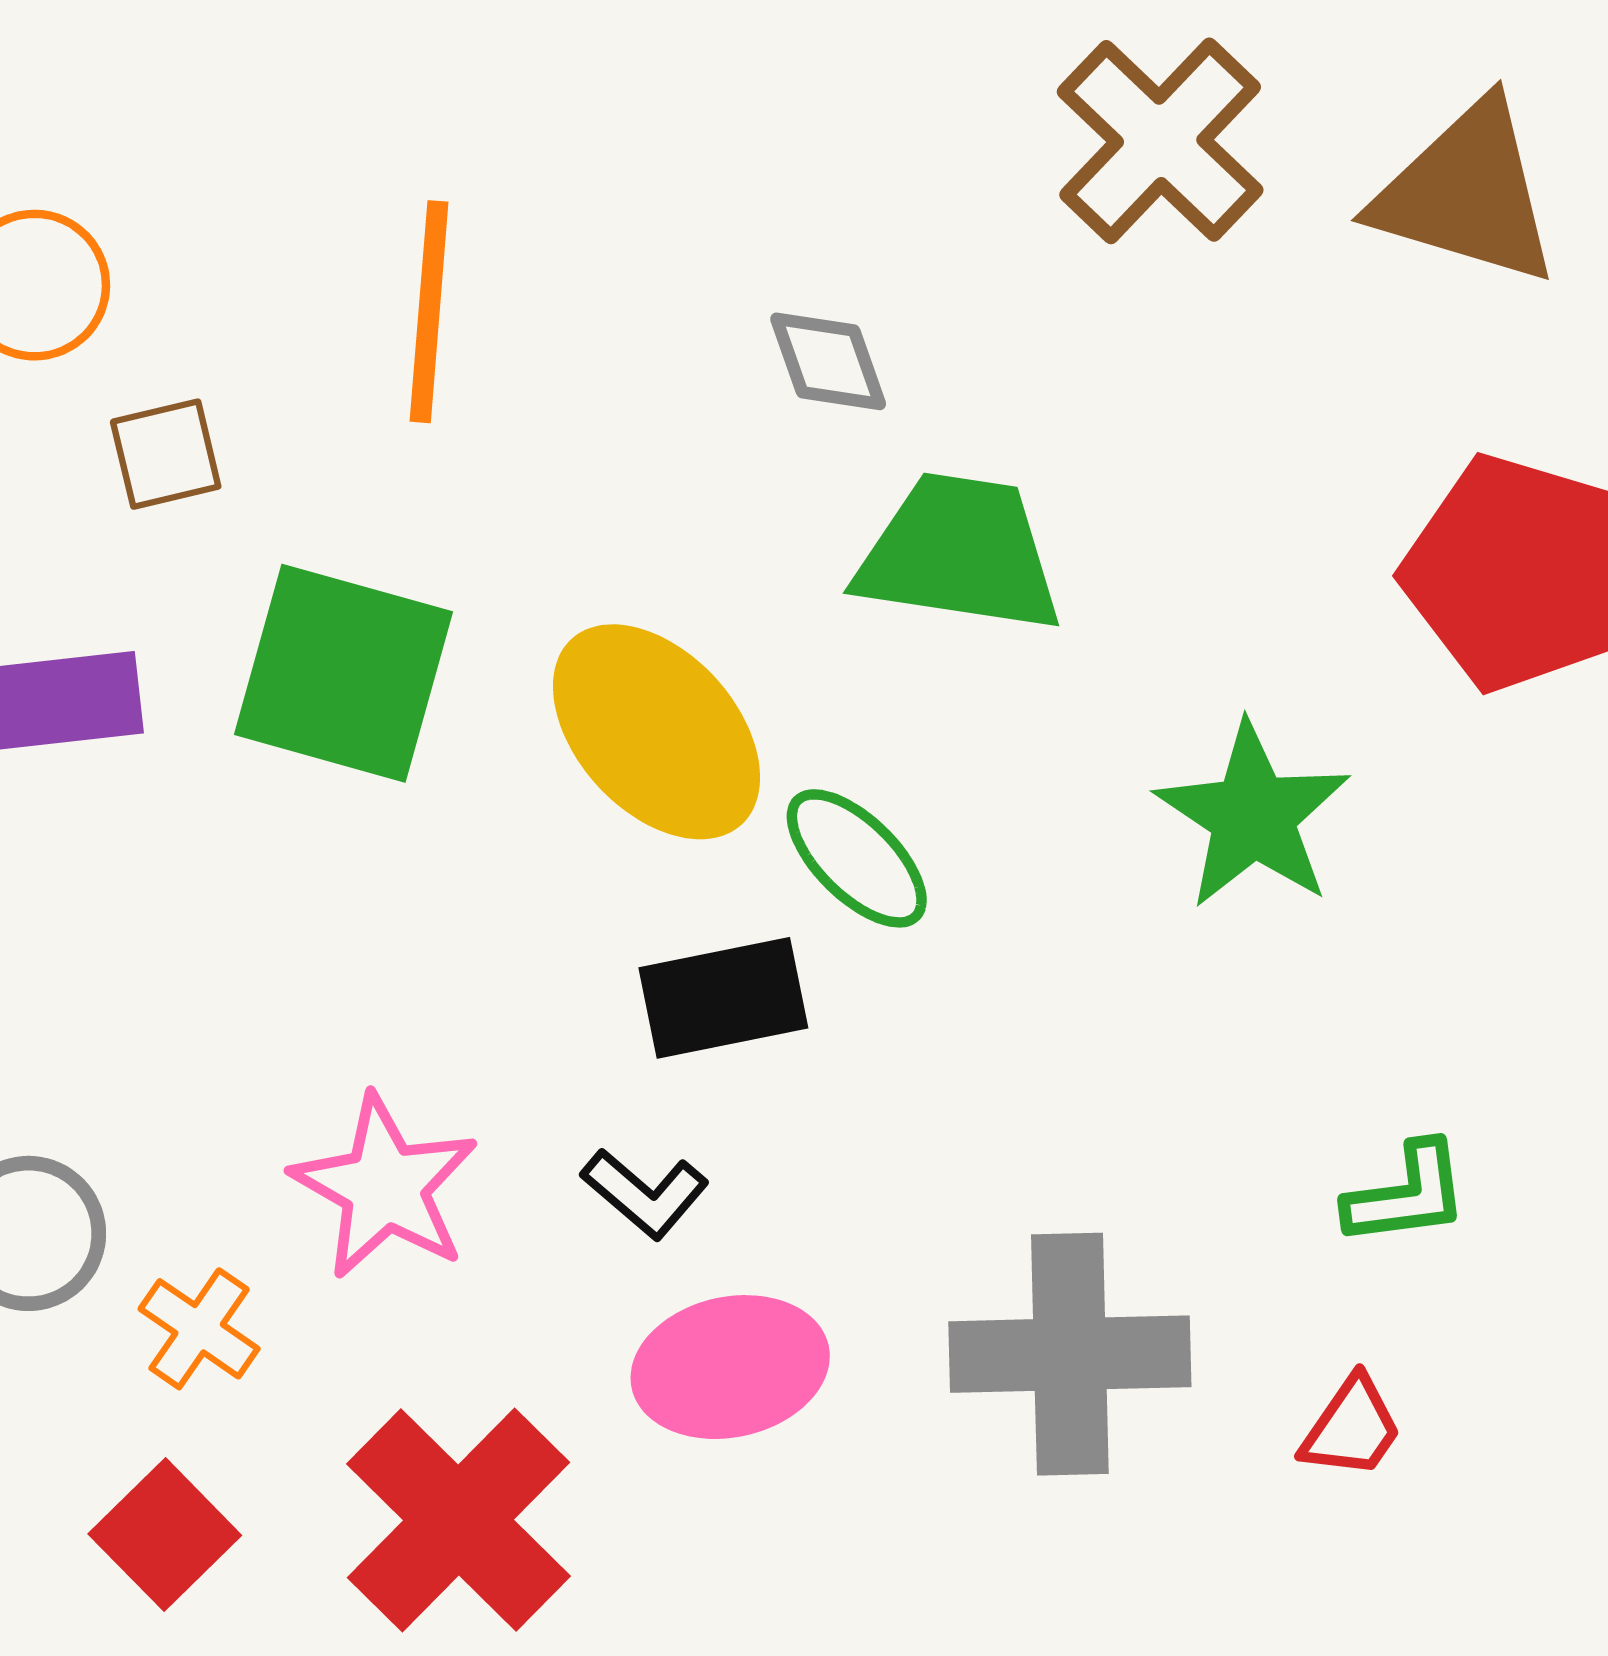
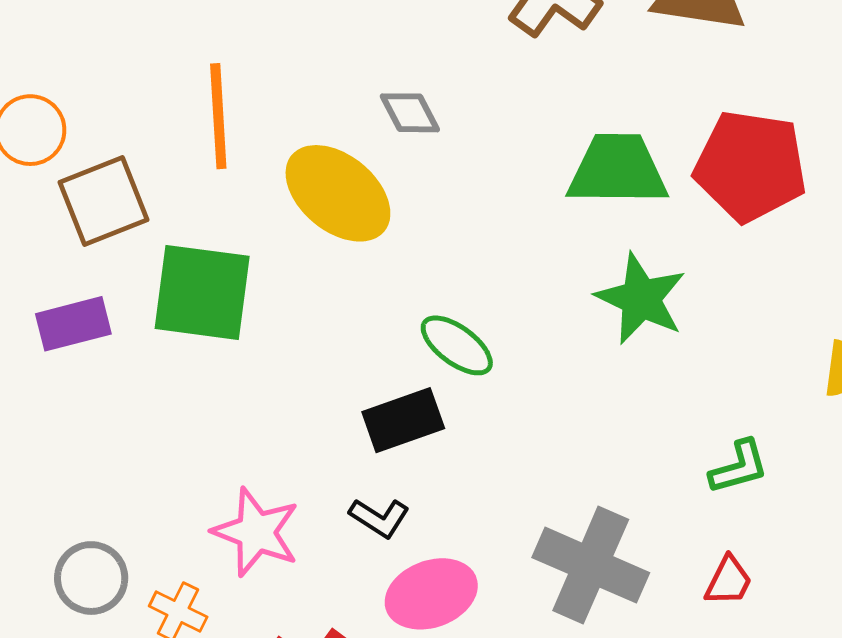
brown square: (166, 454) -> (104, 201), size x1.6
green trapezoid: (959, 553) -> (618, 170), moved
yellow ellipse: (656, 732) -> (338, 193), moved
gray cross: (1070, 1354) -> (591, 565), turned 33

